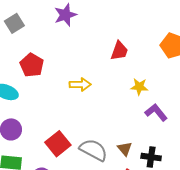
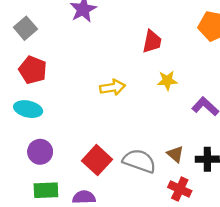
red pentagon: (32, 65) -> (33, 70), moved
yellow star: (139, 87) -> (167, 81), moved

